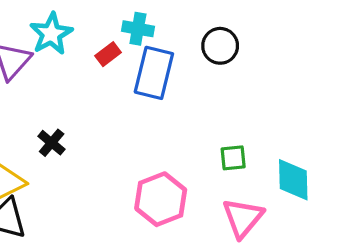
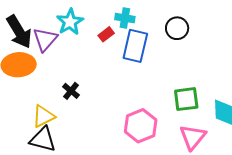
green square: (233, 158) -> (186, 99), size x1.5

